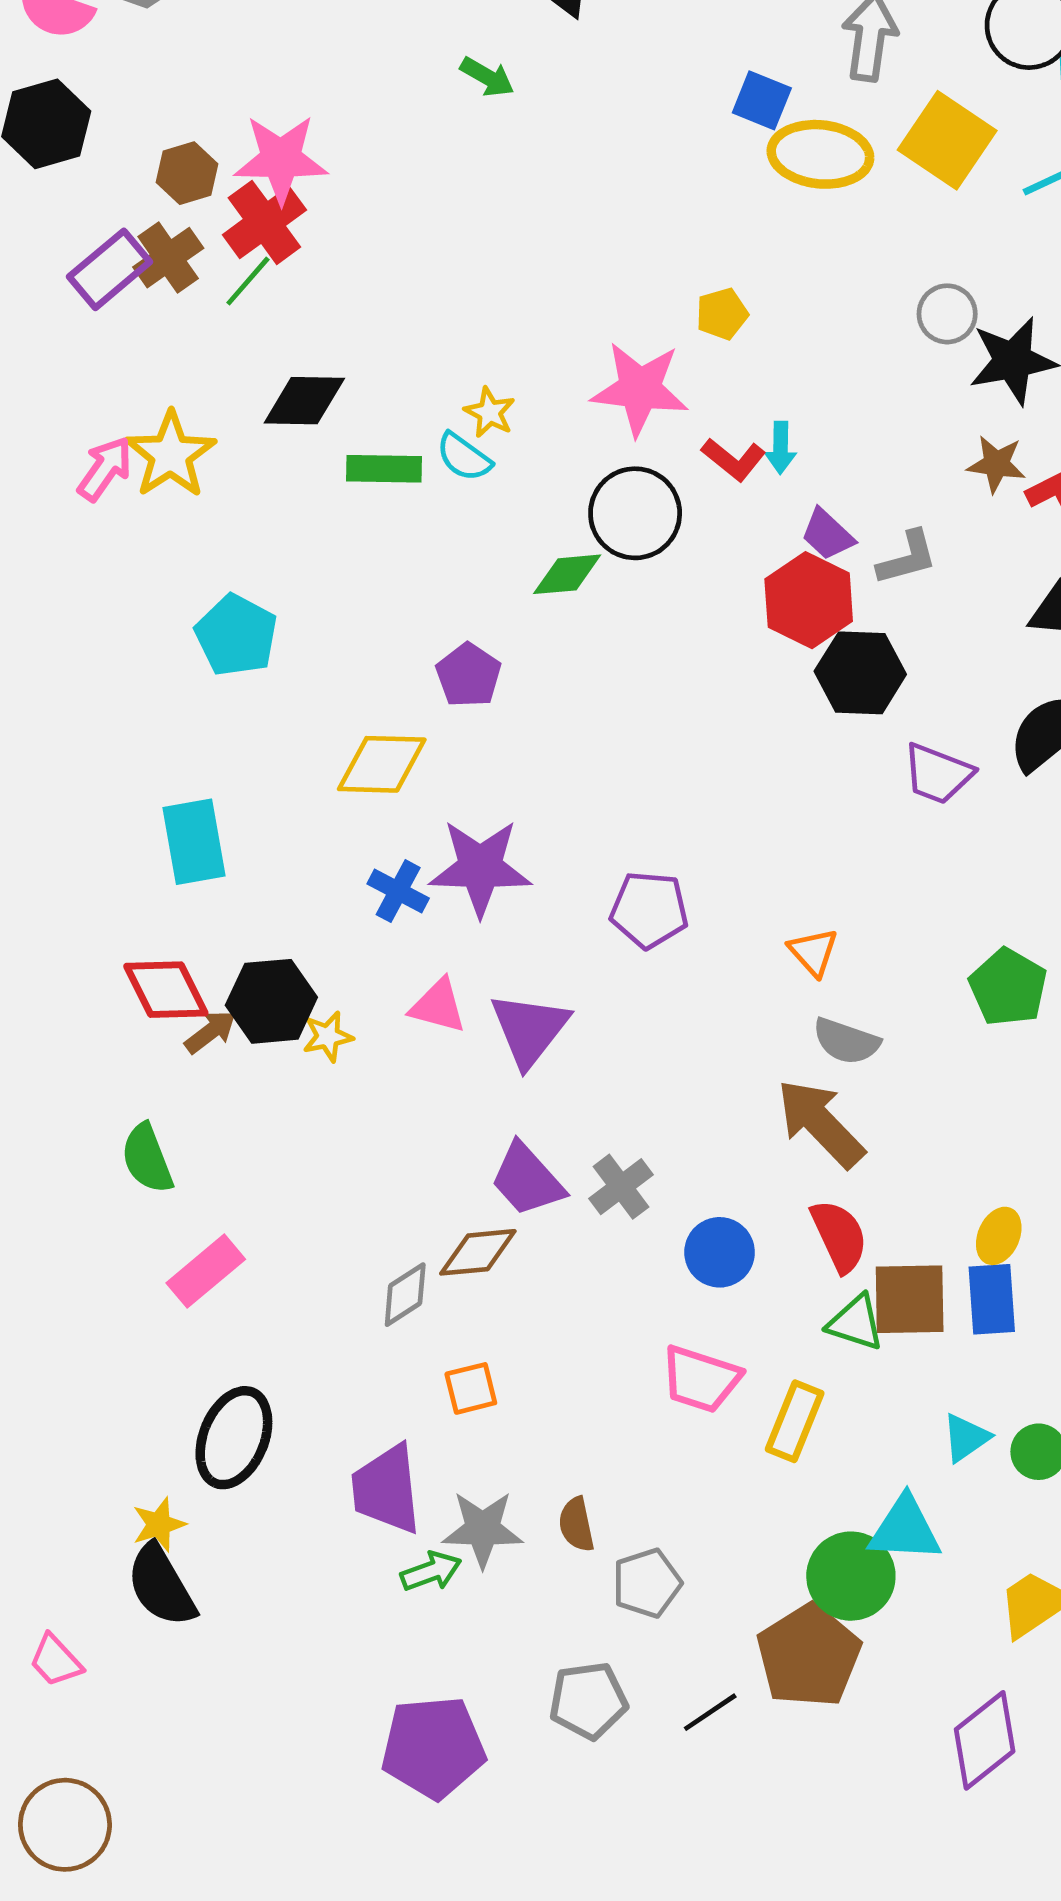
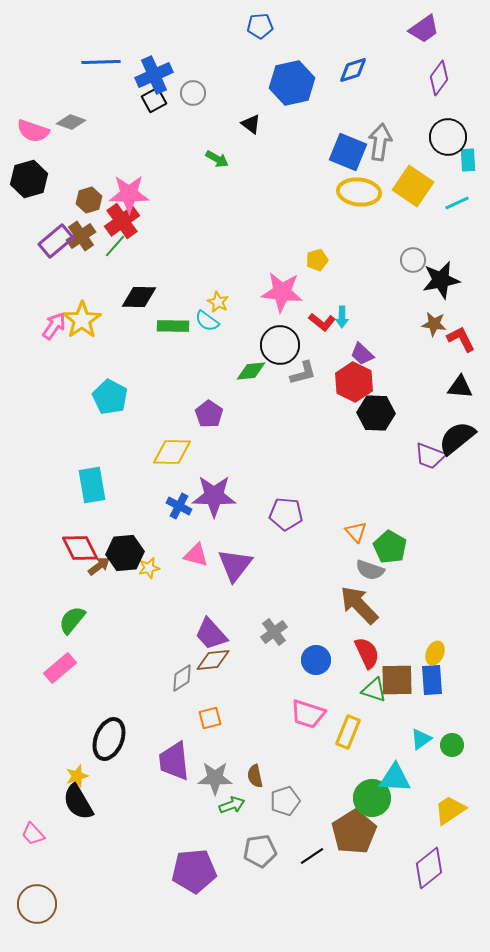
blue square: (762, 100) -> (348, 152), moved, size x1.5
gray L-shape: (907, 558) -> (303, 373), moved
purple trapezoid: (938, 774) -> (430, 456), moved
green pentagon: (1008, 987) -> (390, 547), moved
green semicircle: (147, 1158) -> (72, 620), turned 60
purple trapezoid: (527, 1180) -> (211, 634), moved
pink rectangle: (206, 1271) -> (60, 668), moved
green arrow: (431, 1571) -> (232, 805), moved

